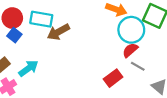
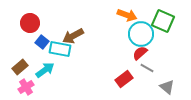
cyan rectangle: (41, 19) -> (60, 49), moved
blue square: (14, 35) -> (42, 42), moved

